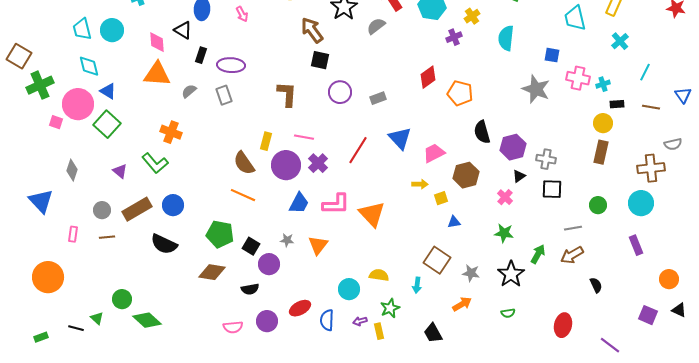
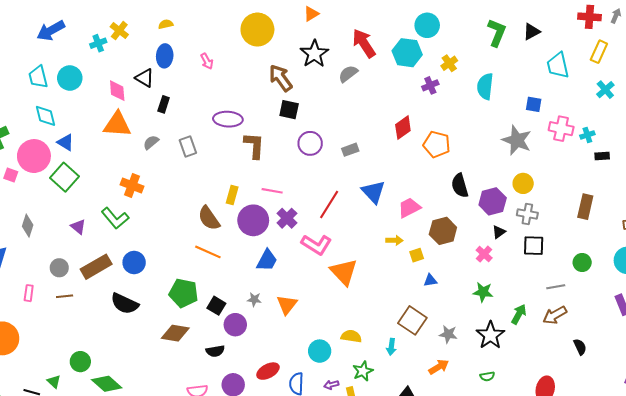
purple ellipse: (231, 65) -> (228, 119), moved
yellow circle: (603, 123) -> (523, 183), moved
pink L-shape: (336, 204) -> (316, 245), moved, turned 32

